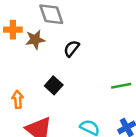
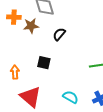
black square: (54, 85) -> (44, 63), turned -32

